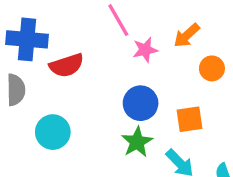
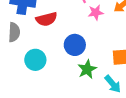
blue circle: (141, 103) -> (75, 45), moved

